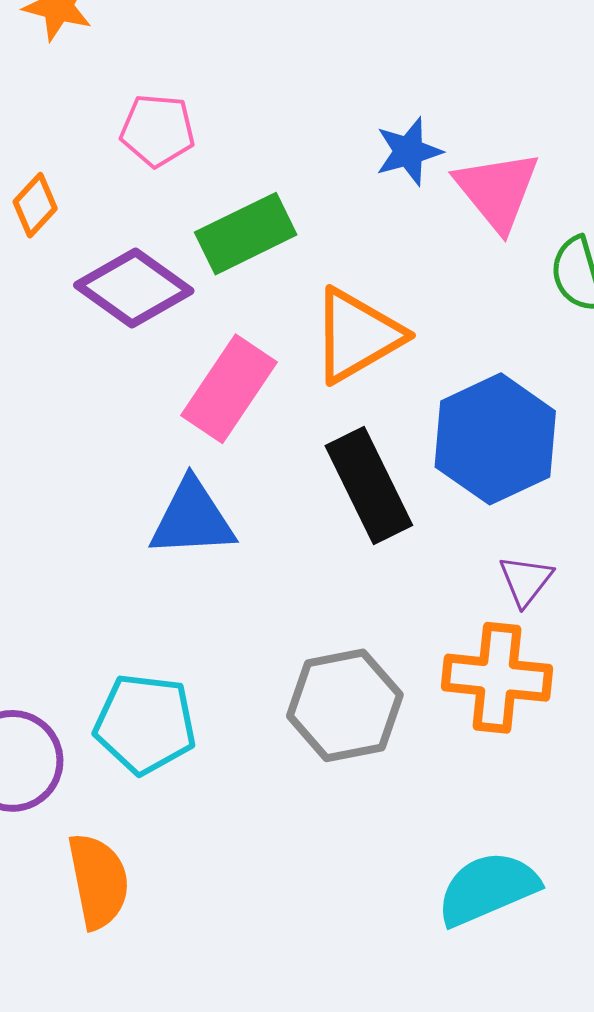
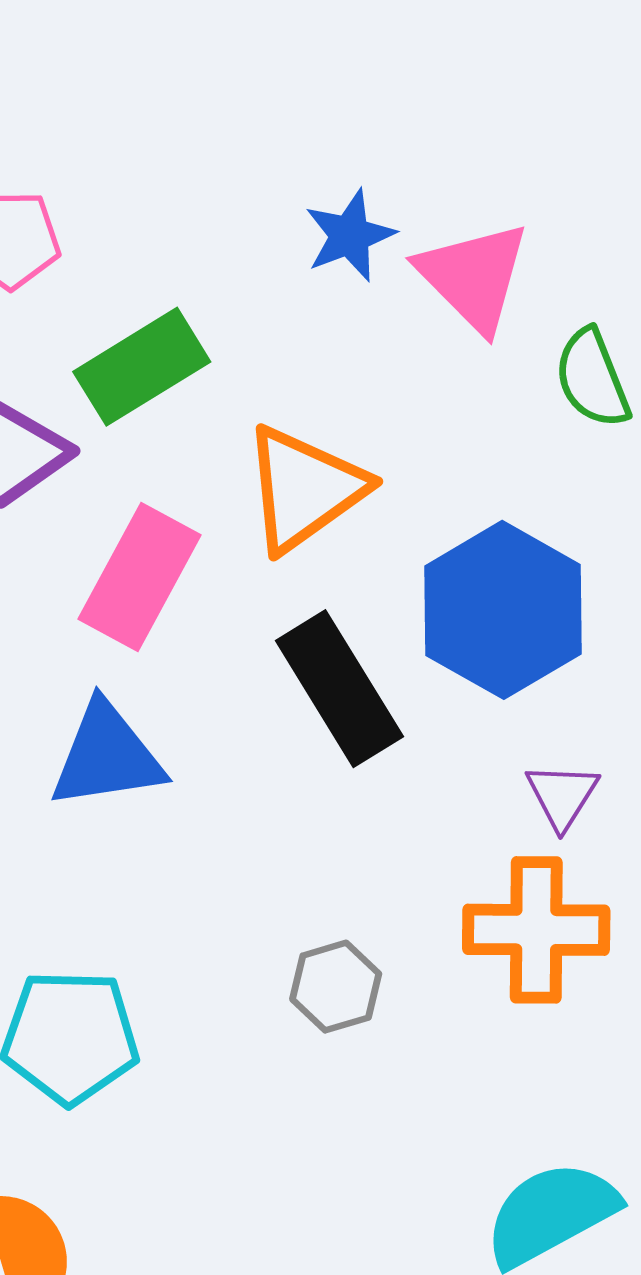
gray hexagon: (345, 705) -> (336, 987), size x0.6

